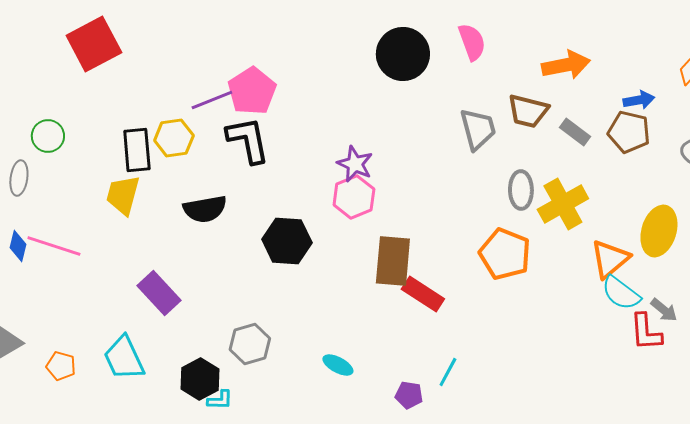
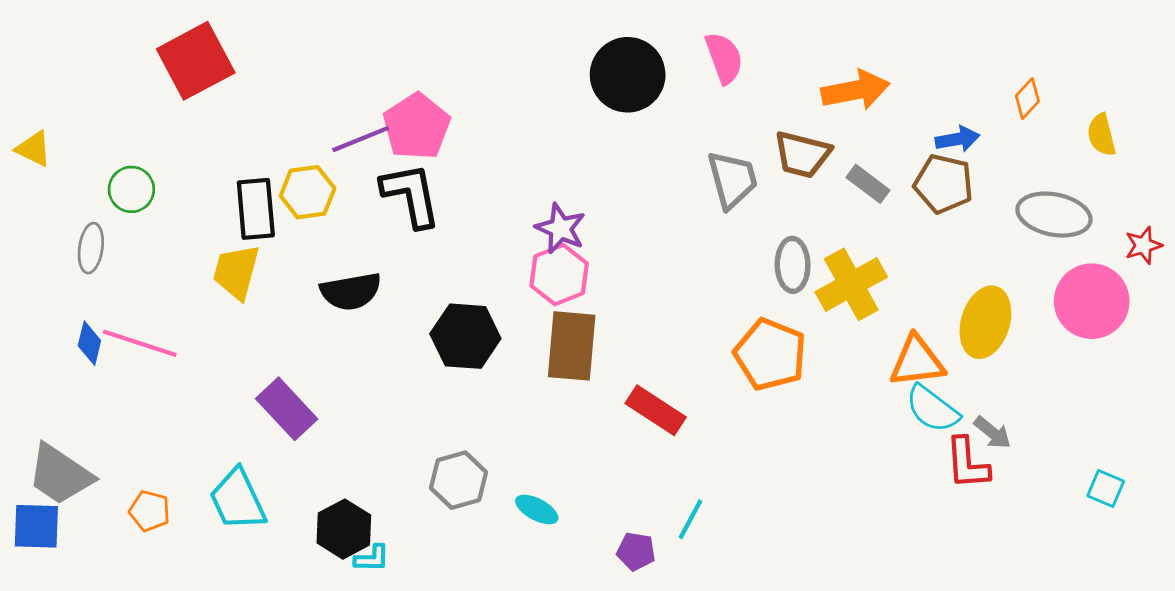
orange triangle: (610, 259) -> (917, 361), turned 33
brown rectangle: (393, 261) -> (572, 346), moved
gray hexagon: (250, 344) -> (458, 480), moved

